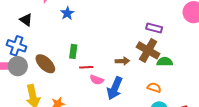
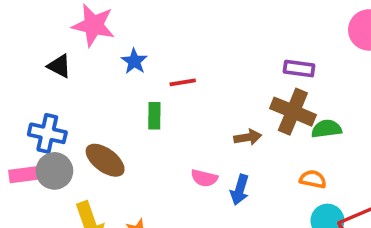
black triangle: (26, 20) -> (59, 66), moved
green rectangle: (73, 51) -> (154, 116), moved
red line: (86, 67) -> (183, 82), moved
blue arrow: (115, 88) -> (240, 190), size x0.7

